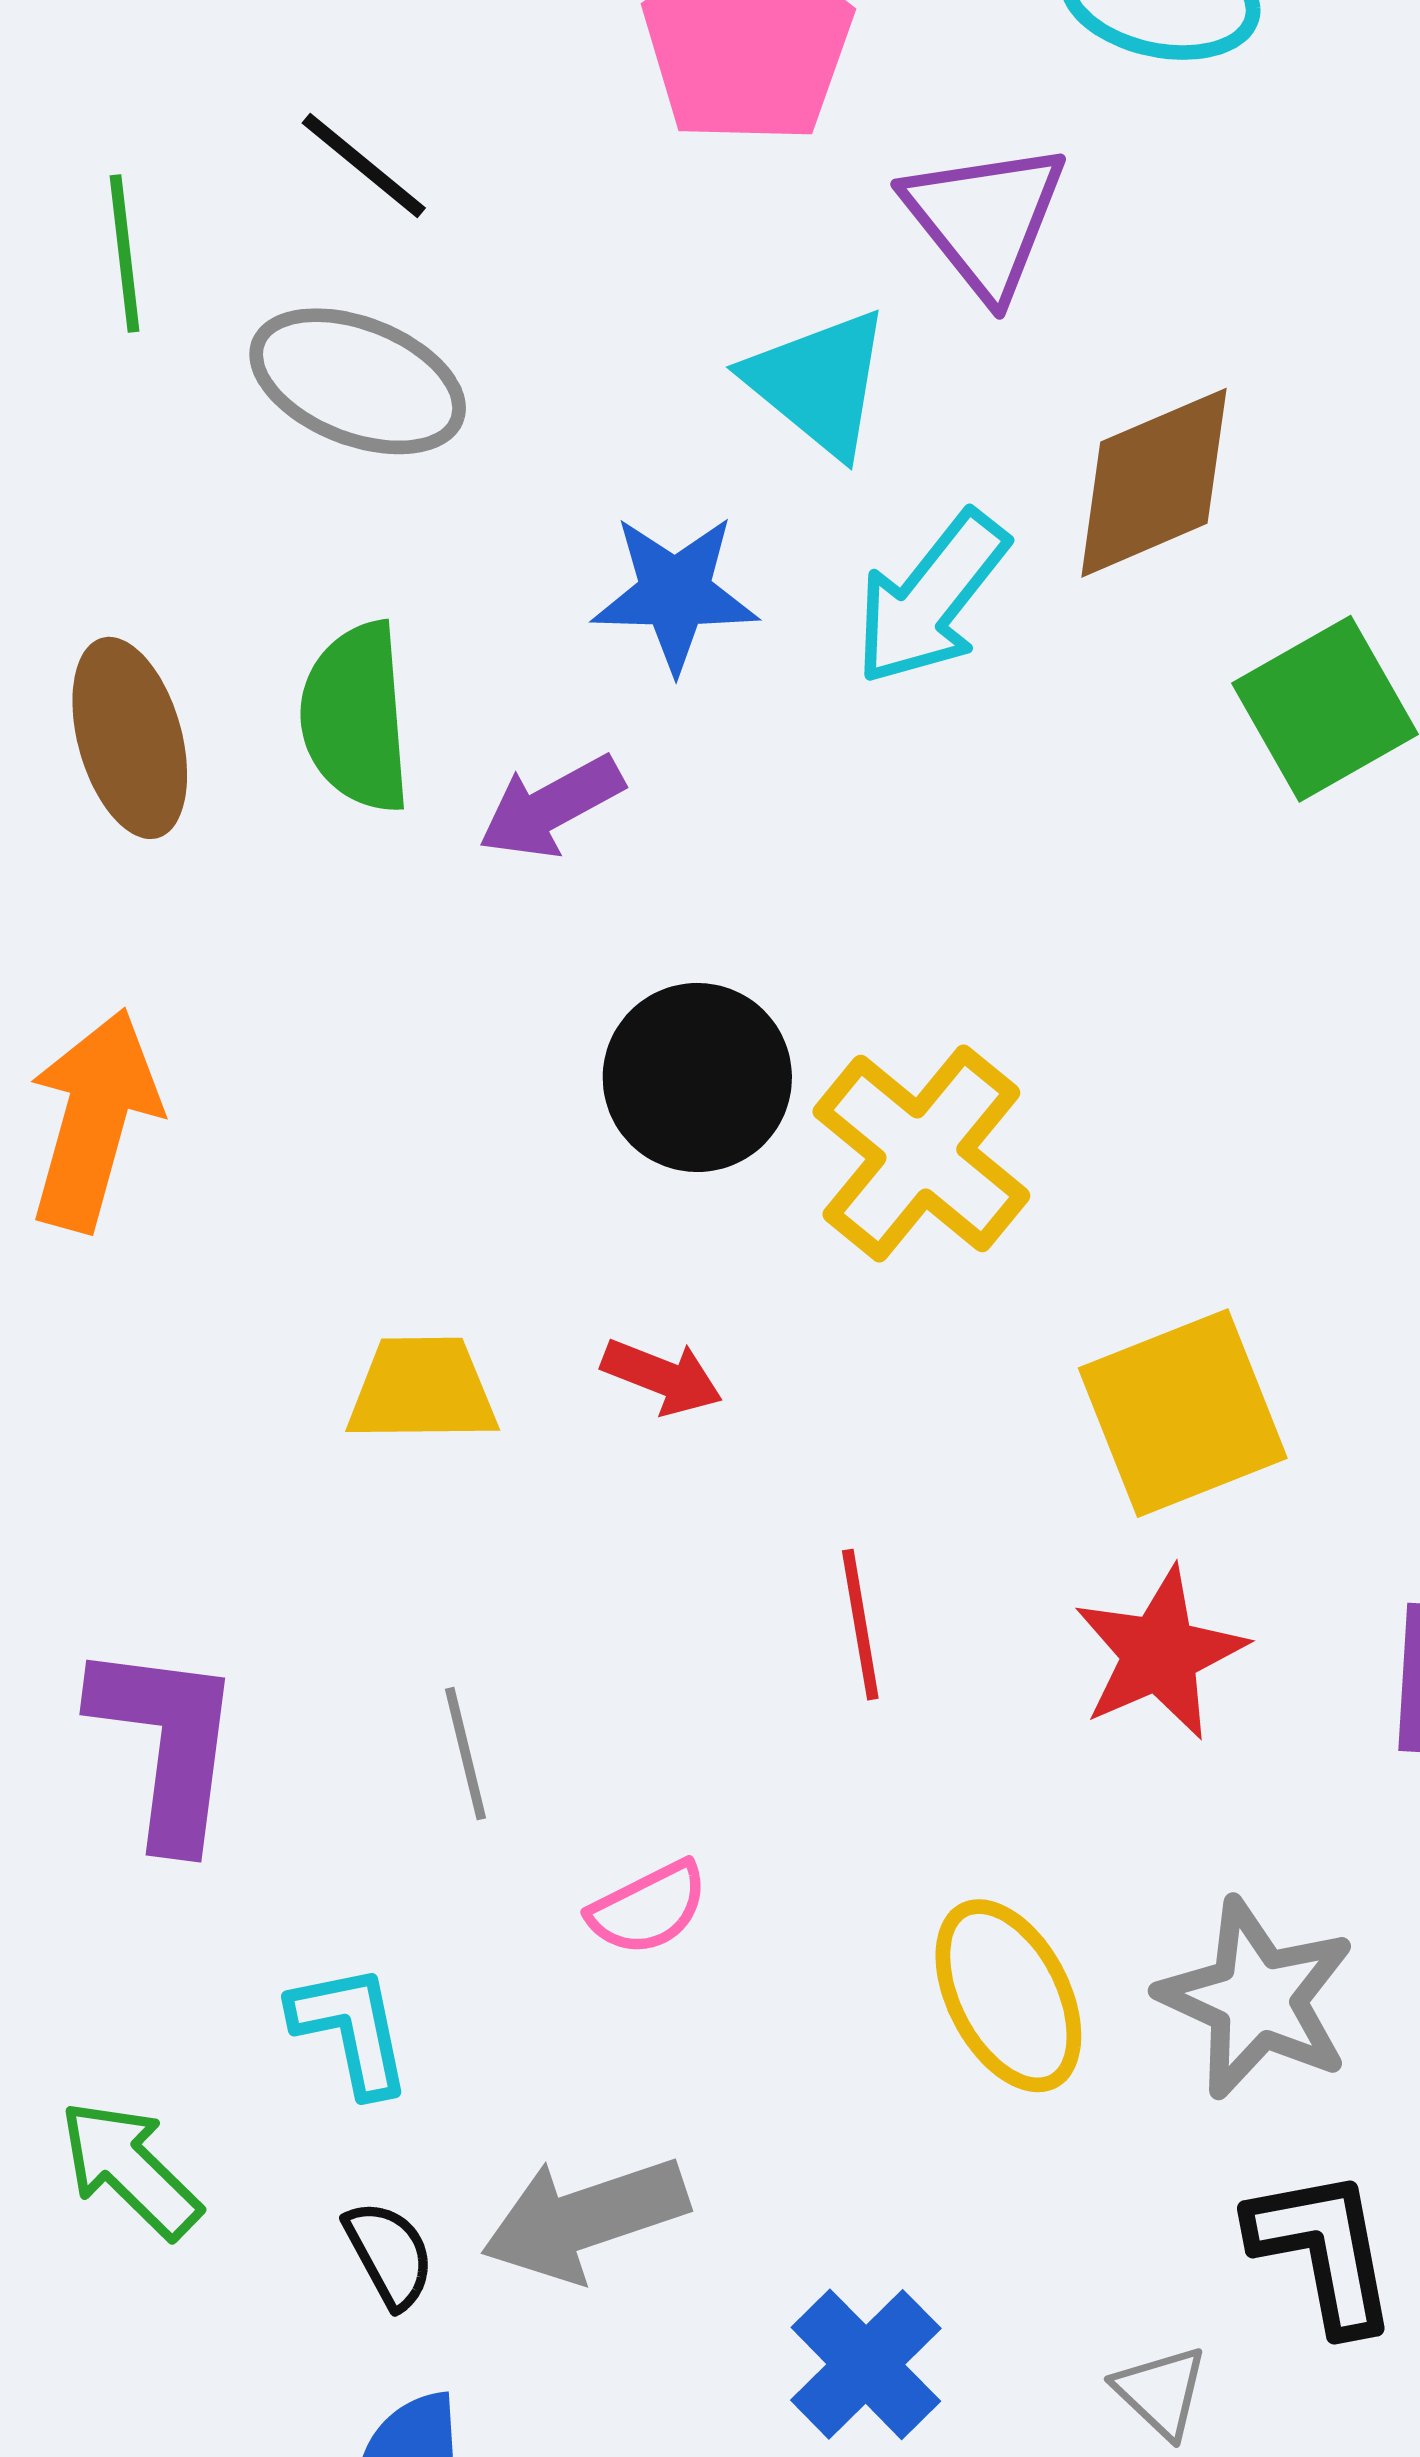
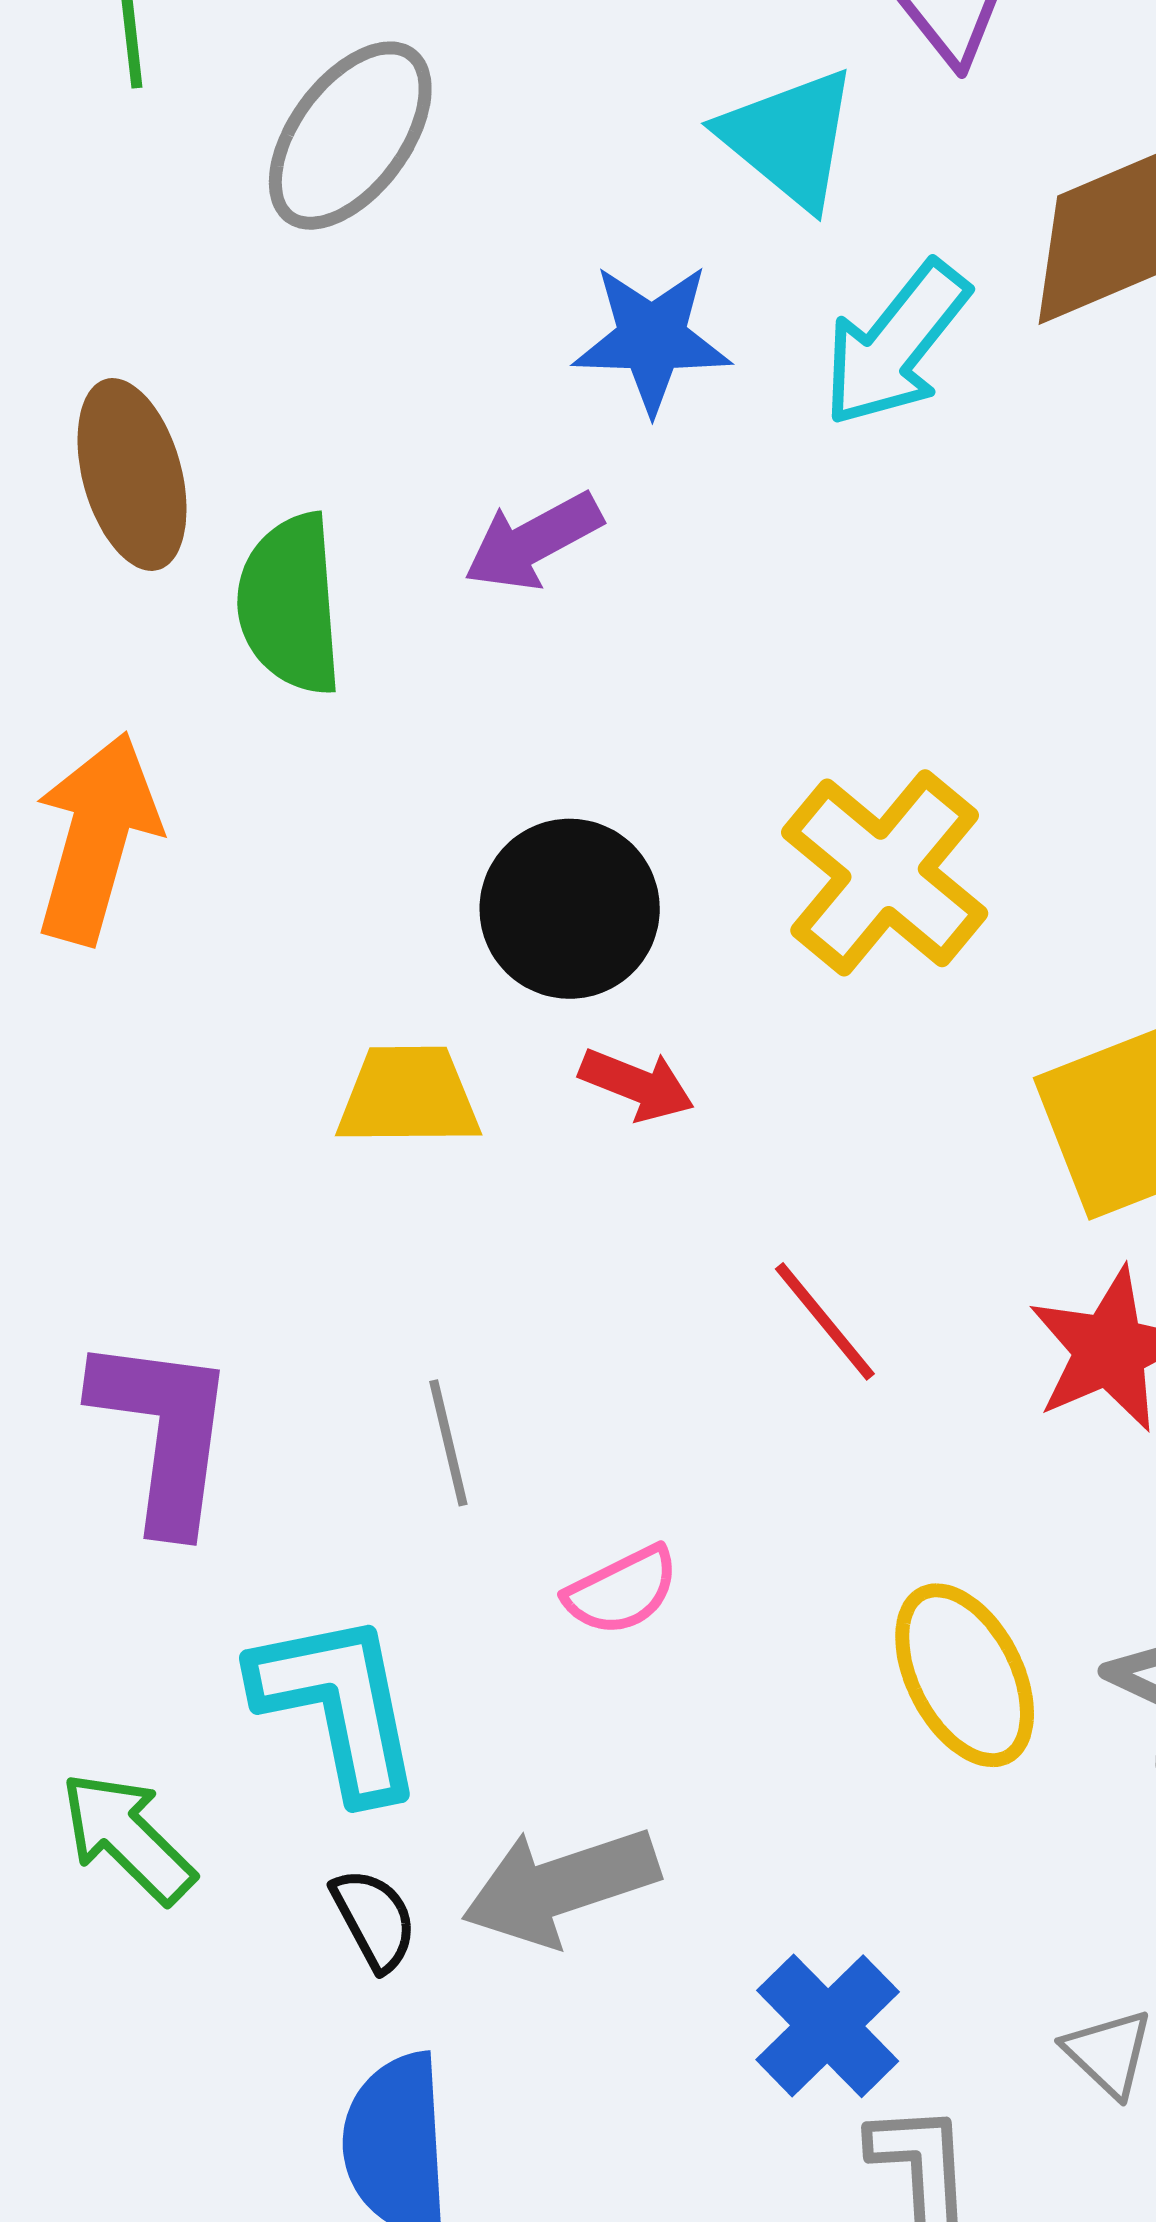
gray ellipse: (358, 381) -> (350, 136), turned -75
green semicircle: (356, 717) -> (290, 604), moved
black circle: (697, 1077) -> (570, 909), moved
red line: (860, 1625) -> (825, 1321), turned -30
cyan L-shape: (351, 2029) -> (338, 1705), size x1.5

